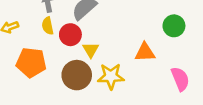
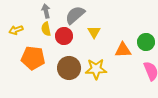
green circle: (174, 26) -> (146, 42), moved
yellow triangle: (91, 50) -> (94, 32), moved

